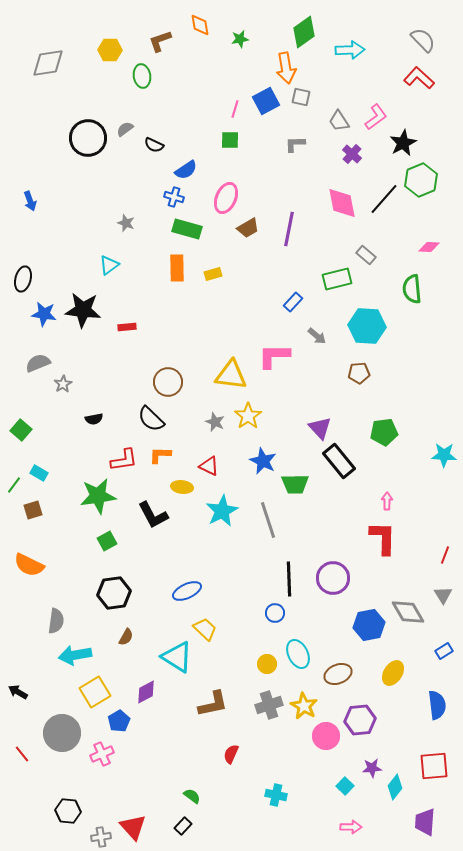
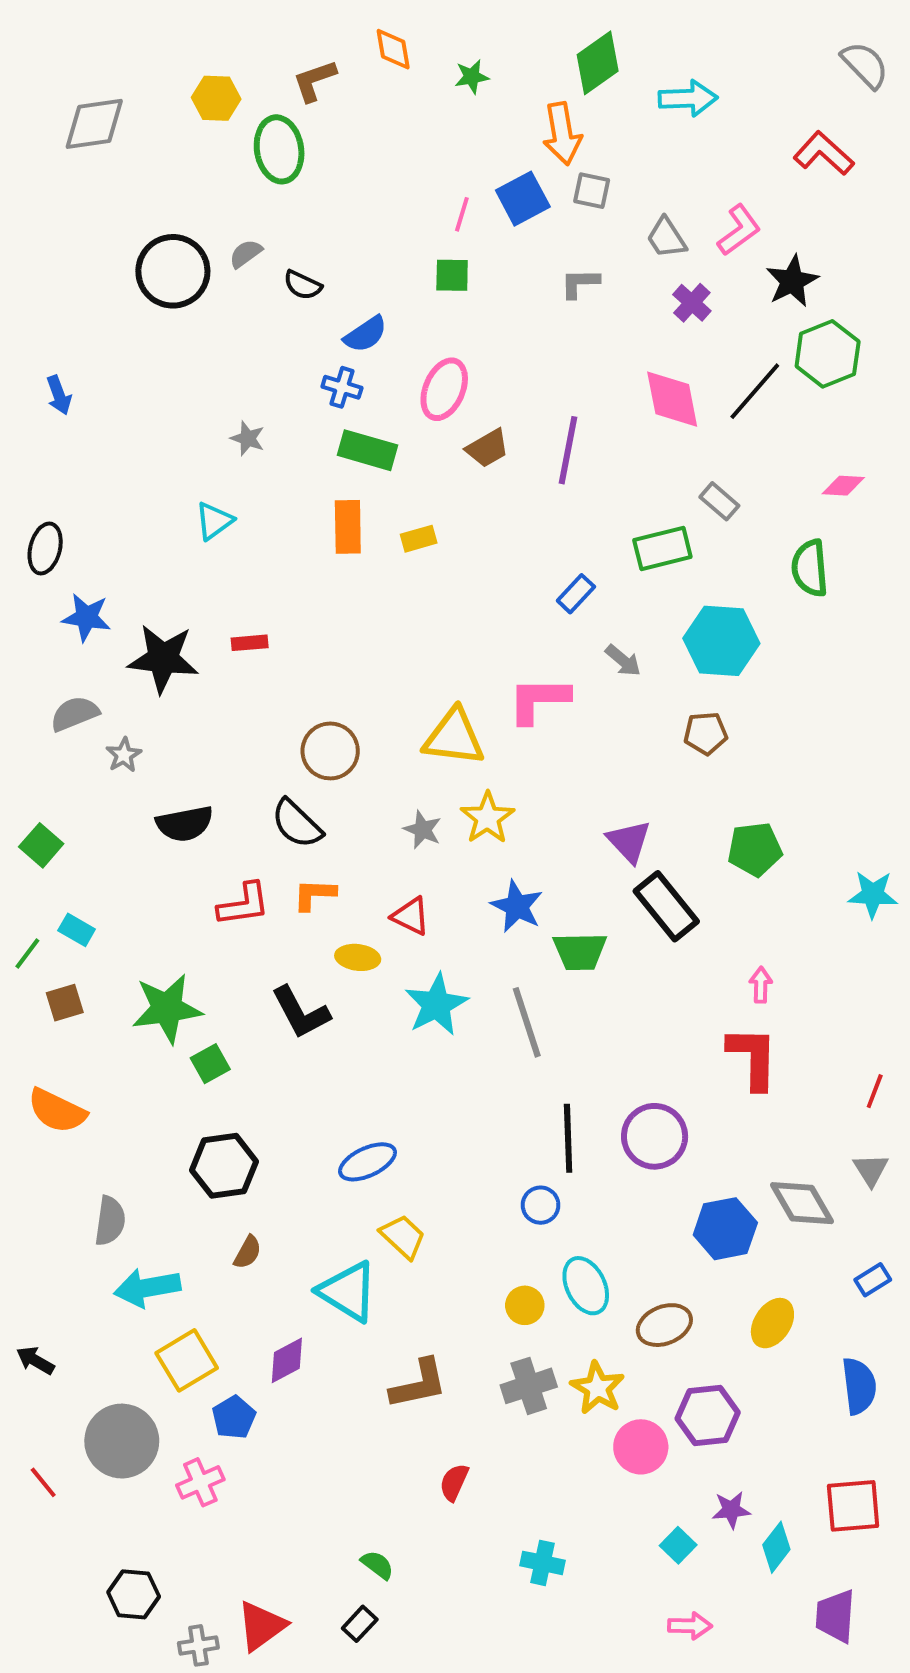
gray semicircle: (423, 40) -> (865, 65), moved
green ellipse: (142, 76) -> (279, 149), size x1.4
black star: (83, 310) -> (163, 659), moved
black semicircle: (94, 419) -> (185, 824), size x1.6
green star: (98, 496) -> (167, 1009), moved
red triangle: (133, 827) -> (261, 1626), turned 36

